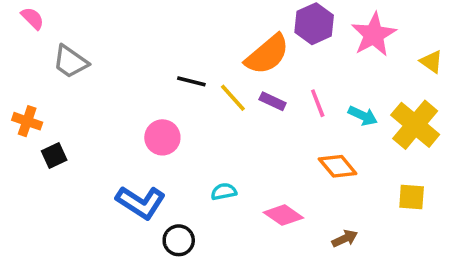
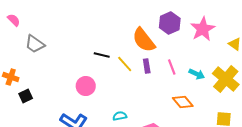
orange semicircle: (267, 54) -> (144, 40), turned 92
purple rectangle: (273, 101) -> (147, 66), turned 56

